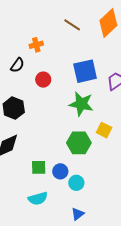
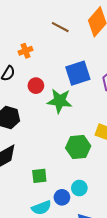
green star: (81, 104) -> (60, 101), moved
blue circle: (60, 171) -> (62, 197), moved

